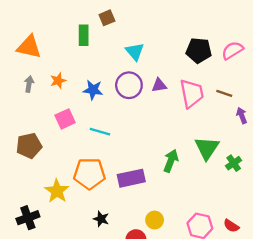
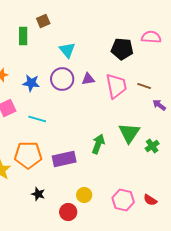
pink semicircle: (232, 50) -> (151, 37), moved, turned 36
purple arrow: (242, 115) -> (159, 105), turned -32

